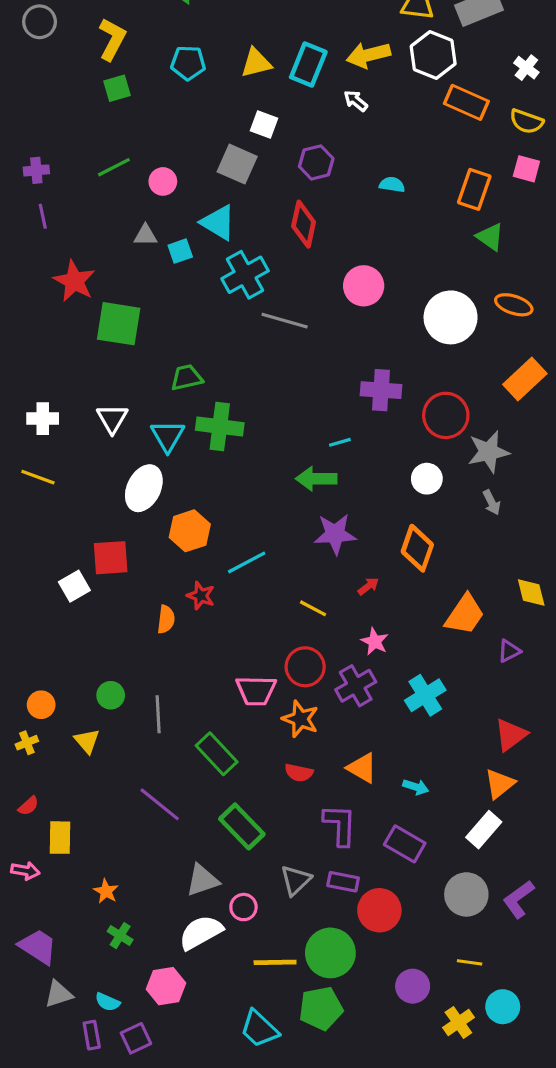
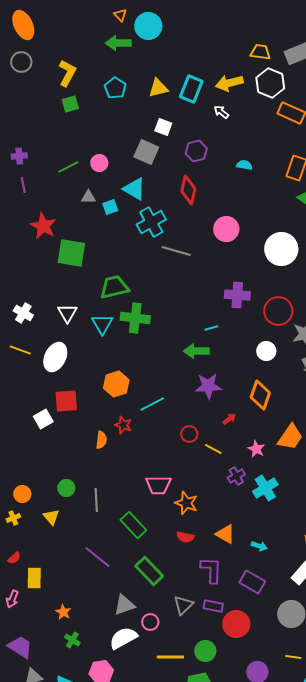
cyan pentagon: (188, 63) -> (115, 88), turned 30
green line: (114, 167) -> (68, 167), moved
green trapezoid: (187, 377) -> (114, 287), size x1.4
white cross: (43, 419) -> (23, 313), turned 30
white ellipse: (144, 488) -> (55, 357), moved
yellow line: (313, 608) -> (213, 449), moved
pink star: (375, 642) -> (256, 449), moved
red circle: (305, 667) -> (189, 434), moved, size x0.7
purple cross: (356, 686) -> (236, 476), moved, size x0.7
pink arrow: (25, 871) -> (12, 599), turned 102
green circle: (330, 953) -> (205, 651), size x0.7

